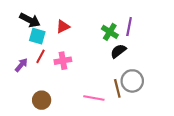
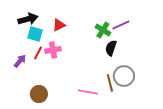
black arrow: (30, 20) -> (28, 19), turned -42
purple line: (129, 27) -> (121, 25), turned 54
black semicircle: (118, 51) -> (111, 48), turned -35
pink cross: (63, 61) -> (53, 50), moved

